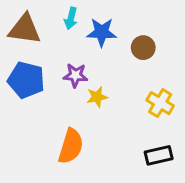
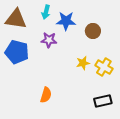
purple star: (75, 75) -> (49, 40), moved
yellow star: (97, 97) -> (83, 63), moved
orange semicircle: (71, 146) -> (46, 95), size x0.7

